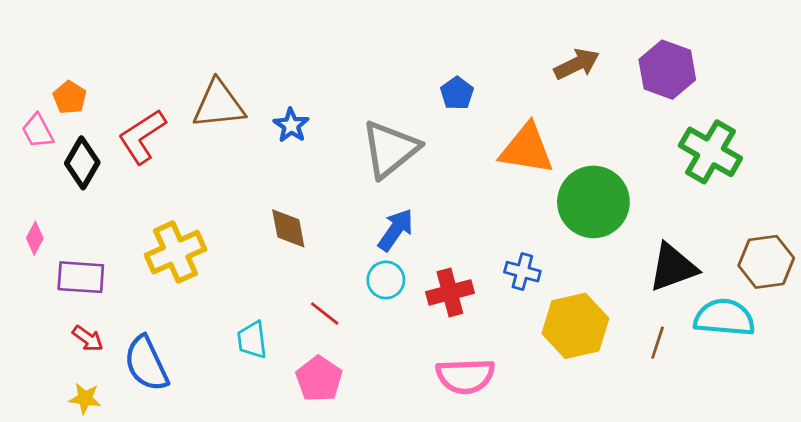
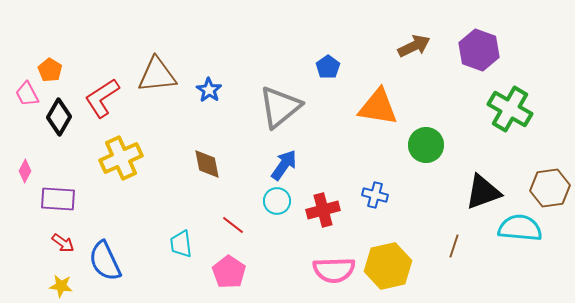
green circle: (593, 202) -> (426, 145), size x0.7
yellow cross: (176, 252) -> (121, 158), moved
yellow hexagon: (575, 326) -> (388, 266), moved
brown line: (658, 343) -> (454, 246), moved

